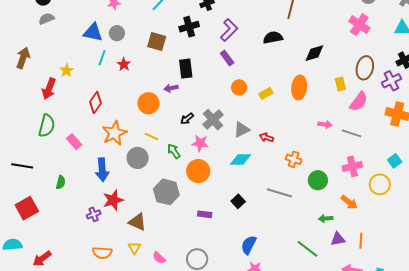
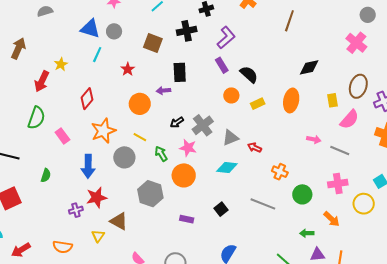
black semicircle: (273, 38) -> (249, 74), moved, turned 48
red star: (124, 64) -> (128, 69), moved
yellow triangle: (134, 248) -> (98, 236), moved
orange semicircle: (102, 253) -> (63, 247), moved

